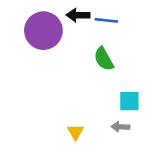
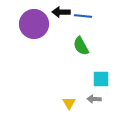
yellow triangle: (76, 132) -> (69, 103), moved

